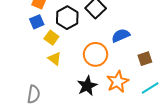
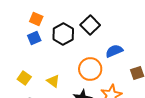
yellow square: (51, 38) -> (24, 78), moved
yellow triangle: (55, 59) -> (53, 81), moved

